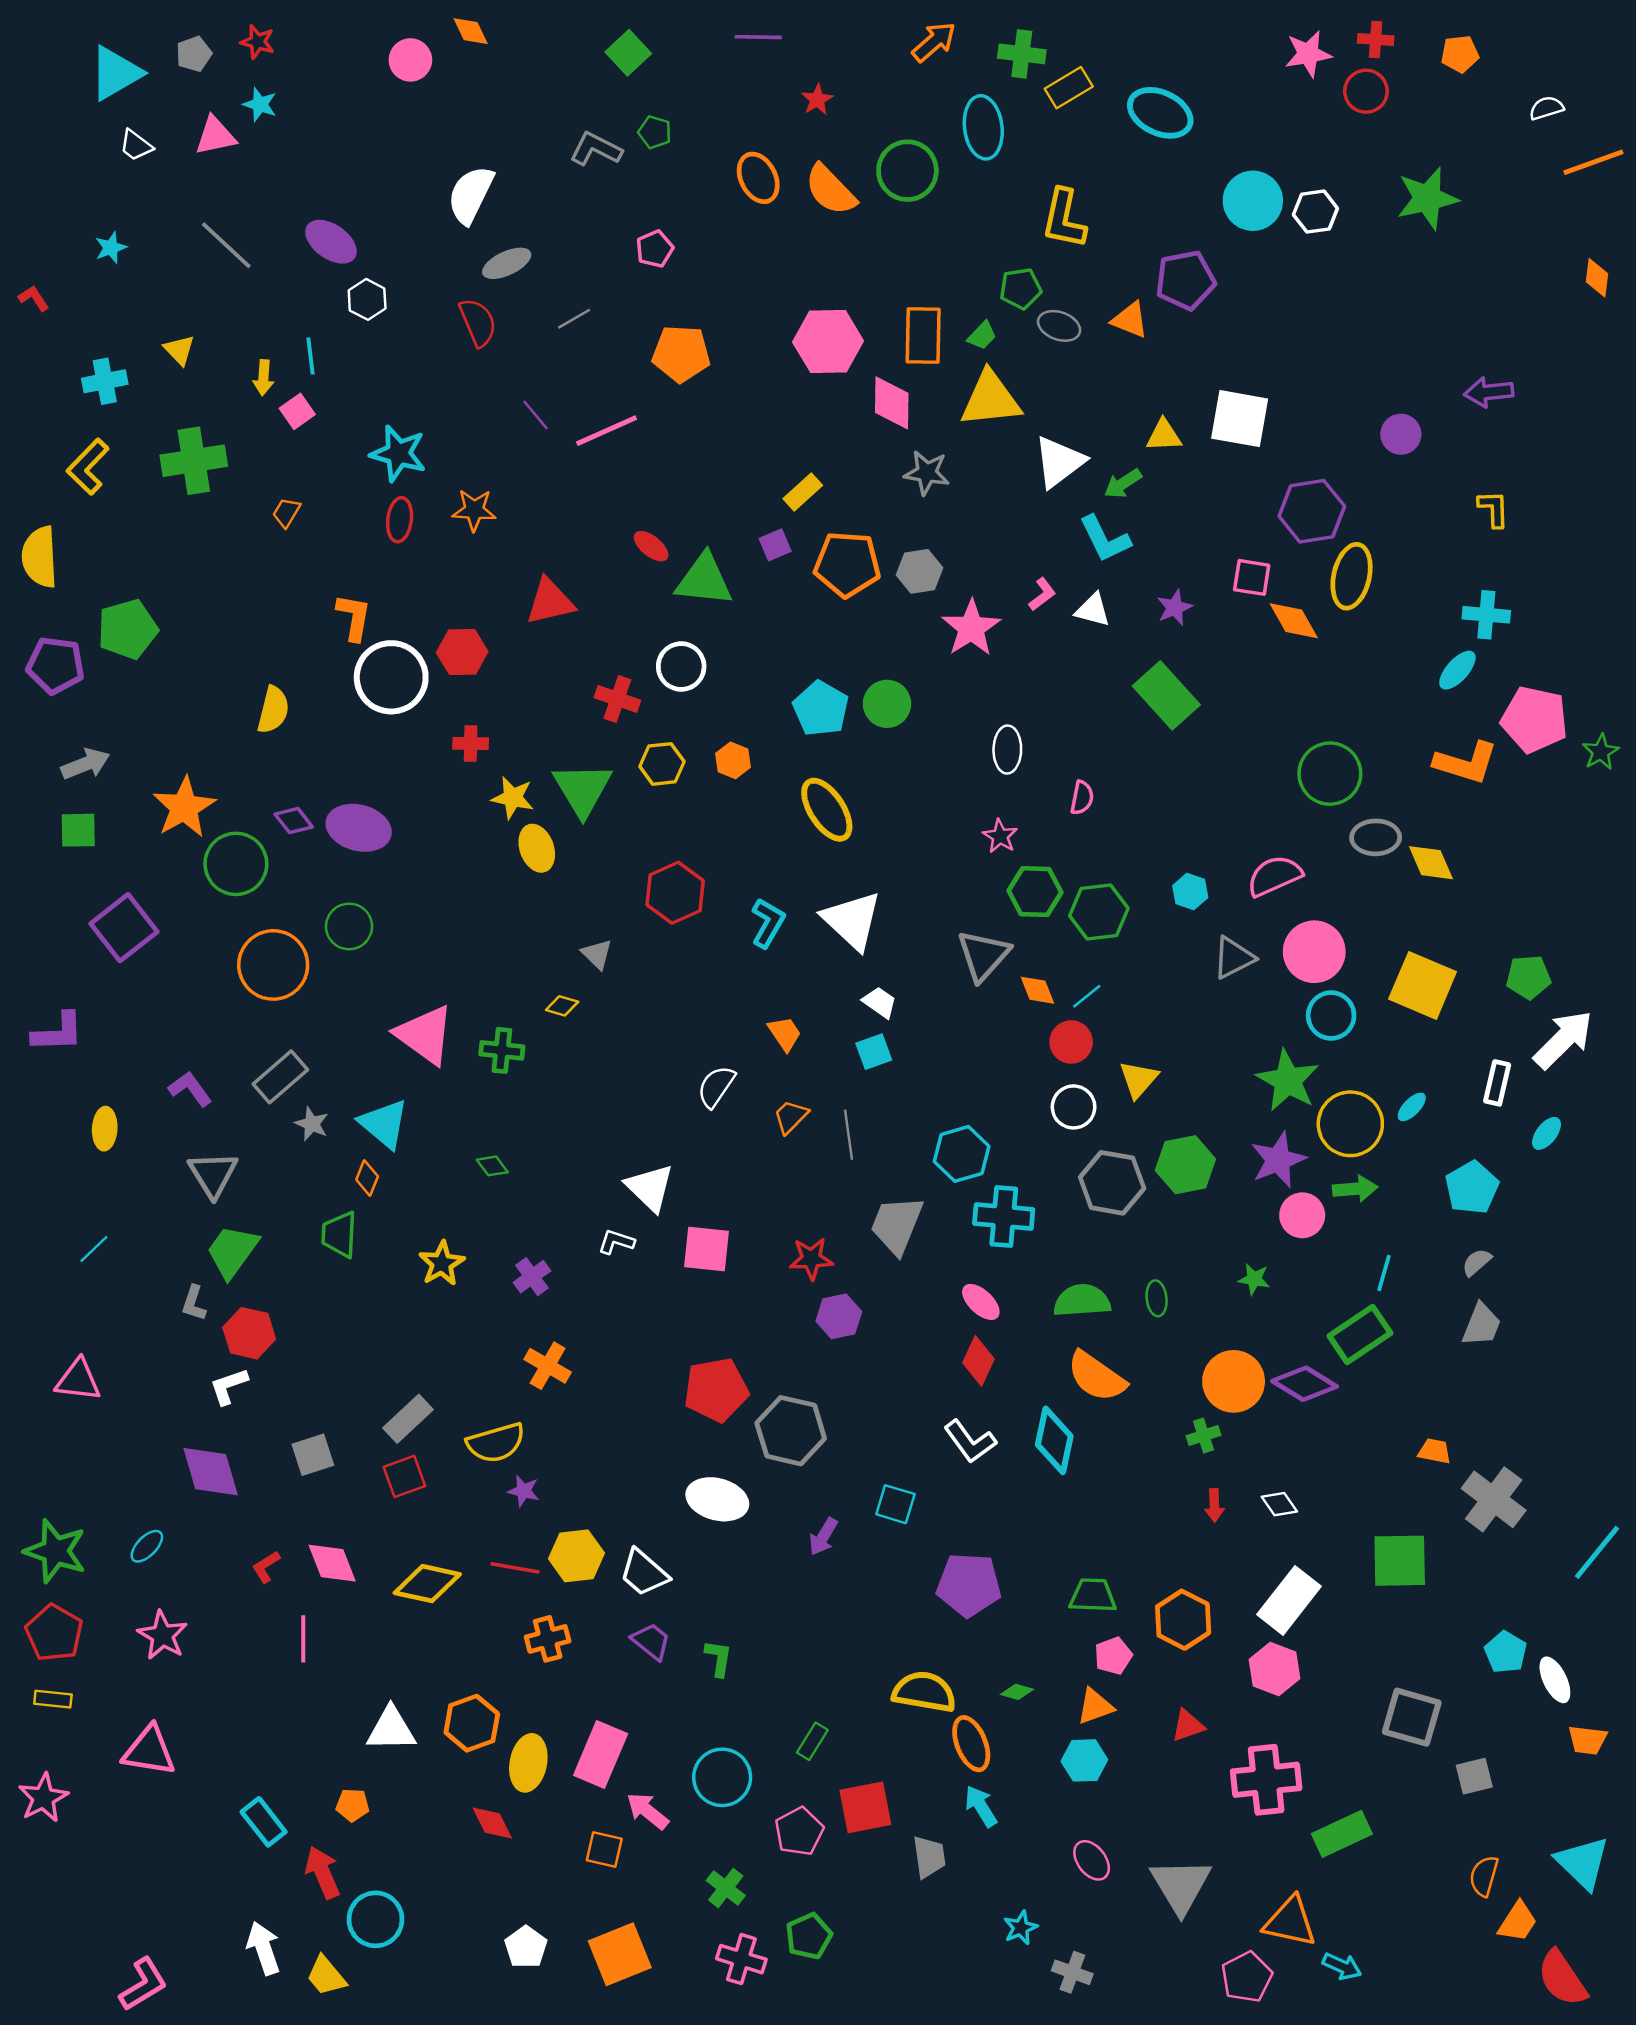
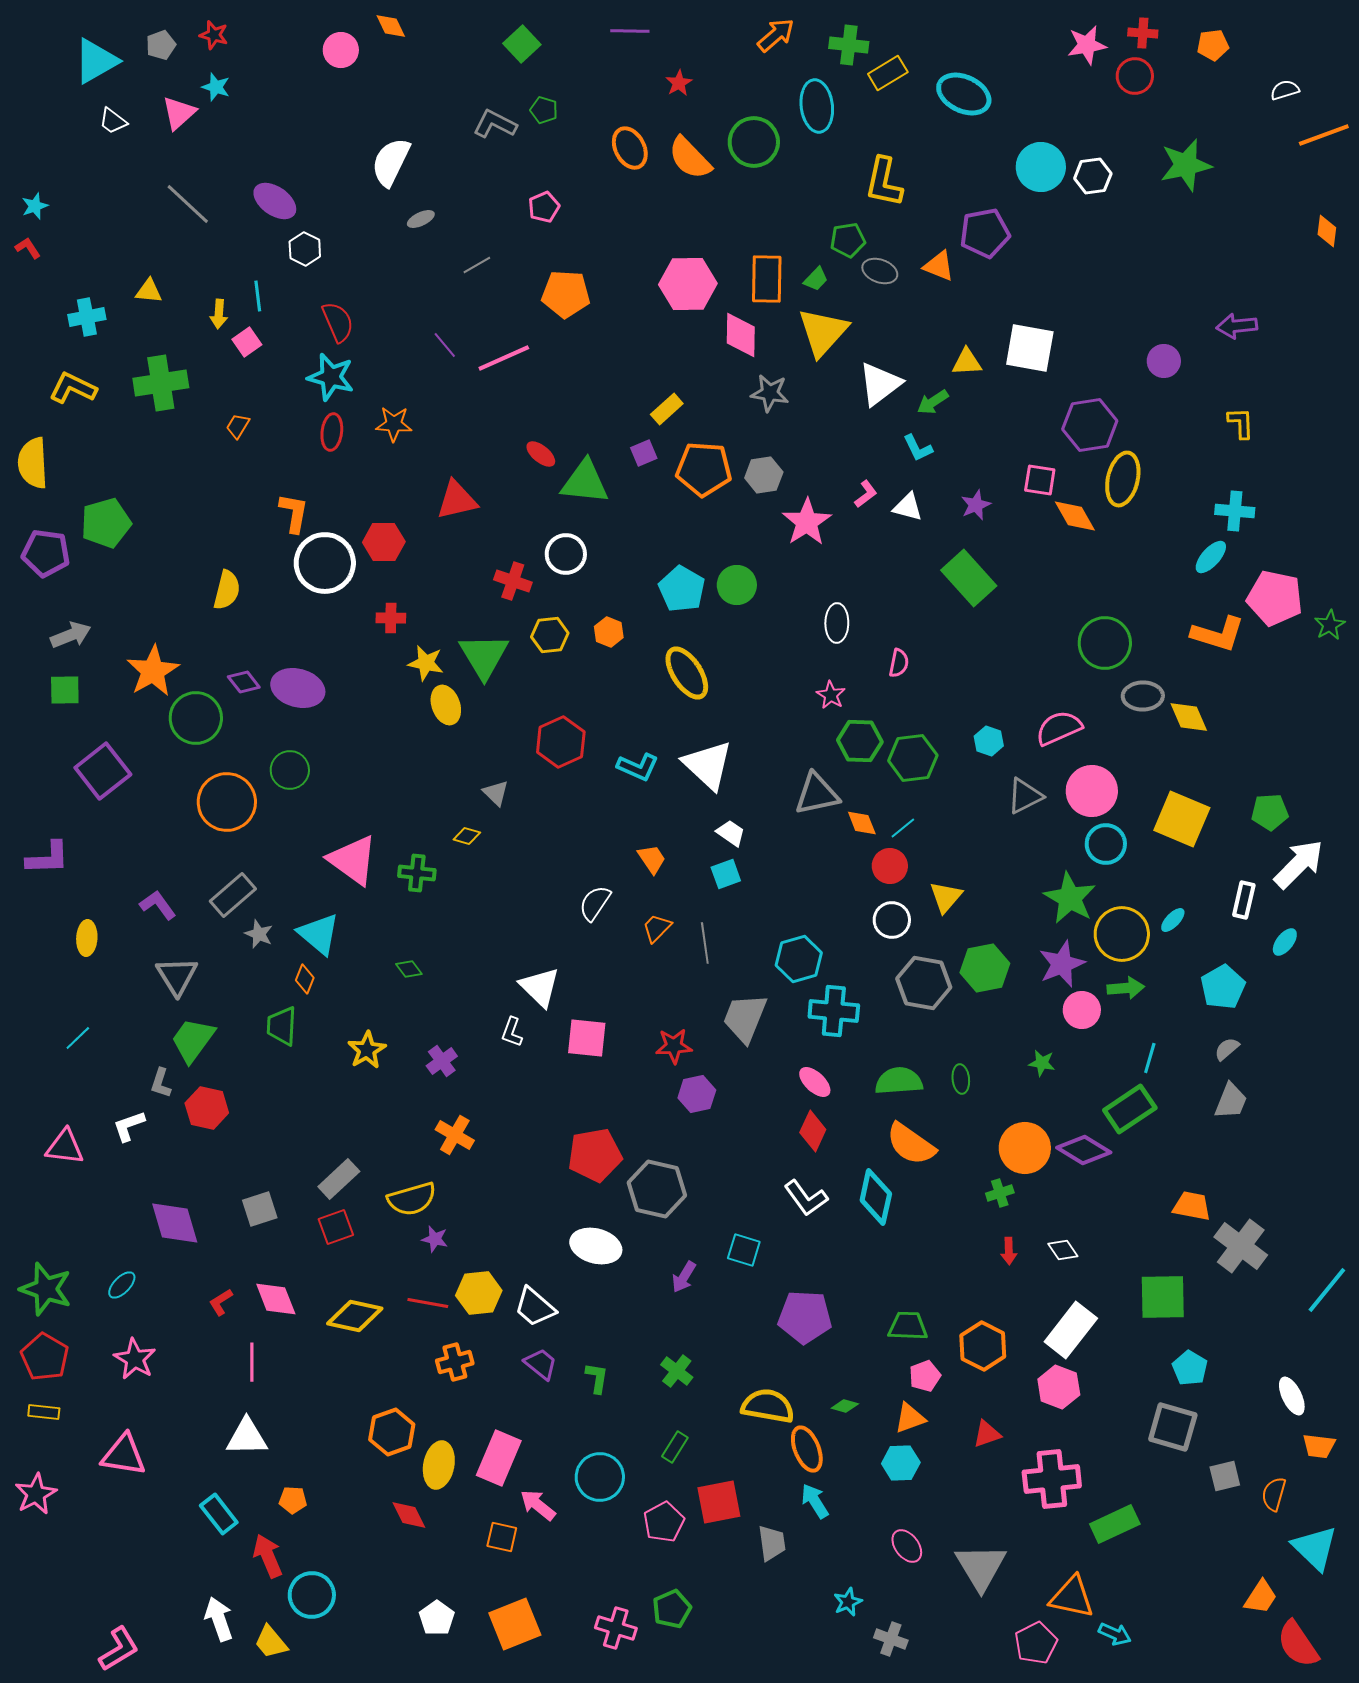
pink triangle: (215, 136) -> (179, 113), turned -30
cyan star: (111, 248) -> (35, 206), moved
gray ellipse: (507, 263) -> (421, 219), size x0.7
red semicircle: (478, 322) -> (338, 322), moved
yellow triangle: (179, 350) -> (149, 291), turned -40
yellow triangle: (990, 399) -> (823, 332), turned -42
yellow L-shape: (88, 467) -> (73, 388), turned 72
cyan L-shape: (1105, 539) -> (918, 448), size x0.7
cyan L-shape: (768, 923) -> (638, 767), turned 84
gray triangle: (983, 955) -> (817, 794), turned 36
white L-shape: (616, 1242) -> (512, 1032), turned -88
white L-shape: (229, 1386) -> (129, 1126), moved
orange trapezoid: (1435, 1451) -> (1192, 1206), size x1.4
cyan pentagon: (1506, 1652) -> (1190, 1368), moved
white triangle: (391, 1729) -> (247, 1437), moved
orange semicircle: (1484, 1876) -> (1274, 1494), moved
green cross: (726, 1888) -> (677, 1371), moved

